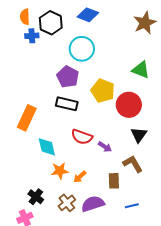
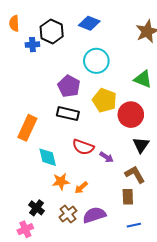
orange semicircle: (25, 17) -> (14, 23), moved
cyan circle: (82, 49) -> (96, 61), moved
brown rectangle: (114, 181) -> (128, 197), moved
blue line: (132, 206) -> (134, 225), moved

